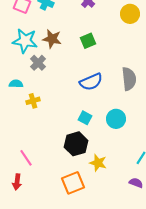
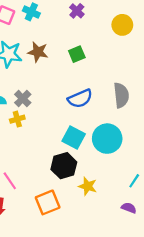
gray cross: (38, 63) -> (23, 99), moved
cyan square: (85, 118) -> (74, 137), size x1.5
cyan circle: (116, 119) -> (107, 139), size x1.4
orange square: (73, 183) -> (48, 202), moved

